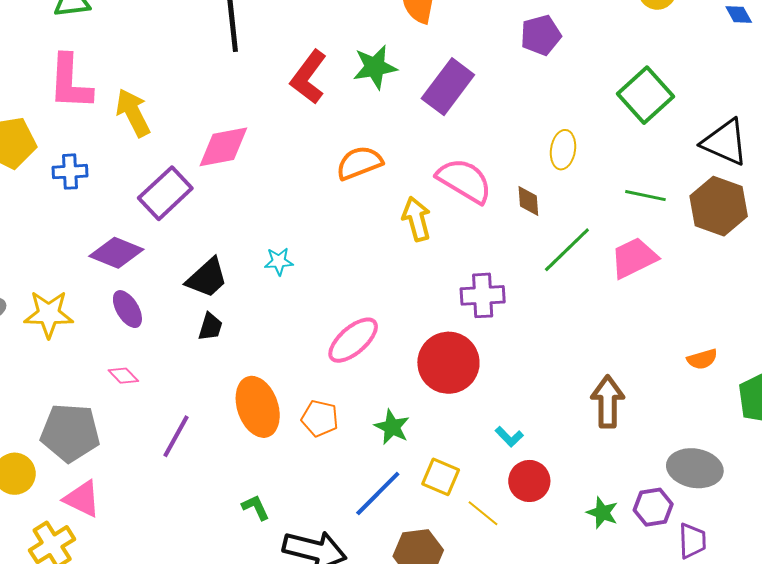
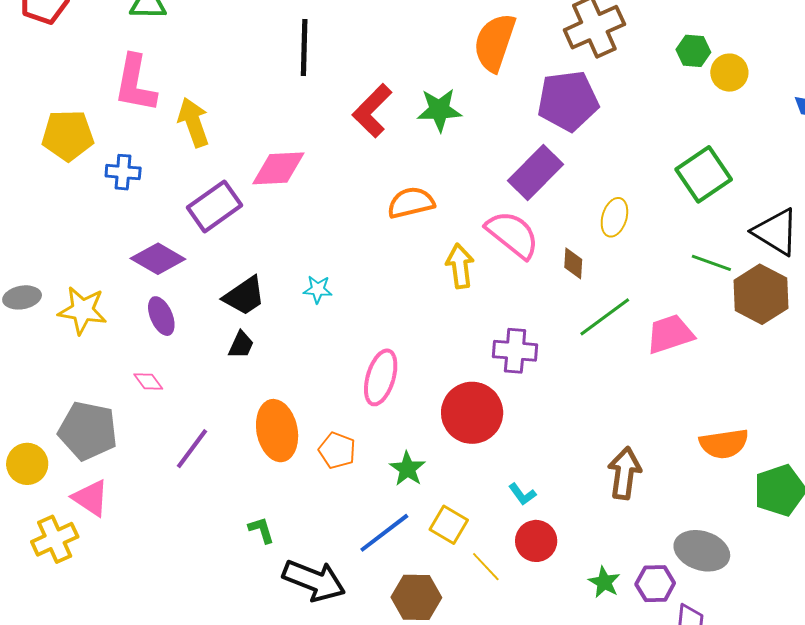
purple pentagon: (541, 35) -> (568, 101), moved, size x1.5
purple rectangle: (448, 87) -> (535, 172), moved
green line: (645, 196) -> (711, 263), moved
pink ellipse: (353, 340) -> (381, 377), turned -40
orange semicircle: (702, 359) -> (724, 444), size x1.6

